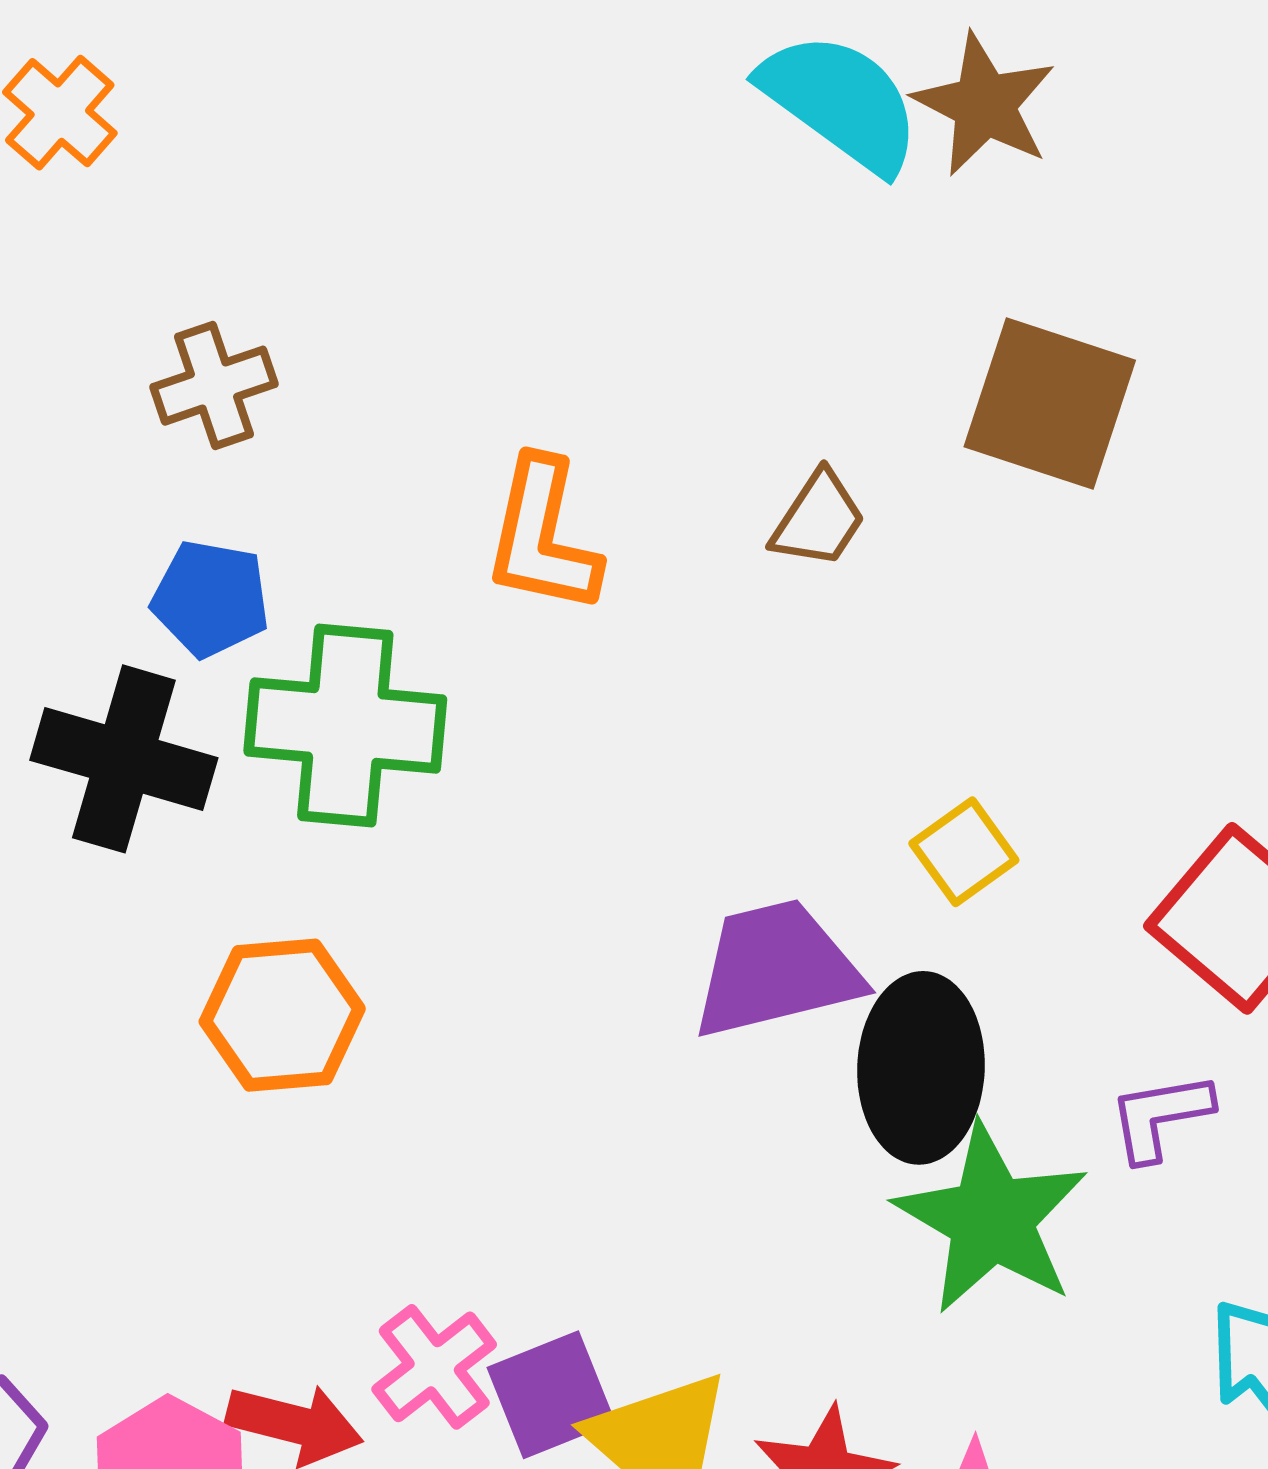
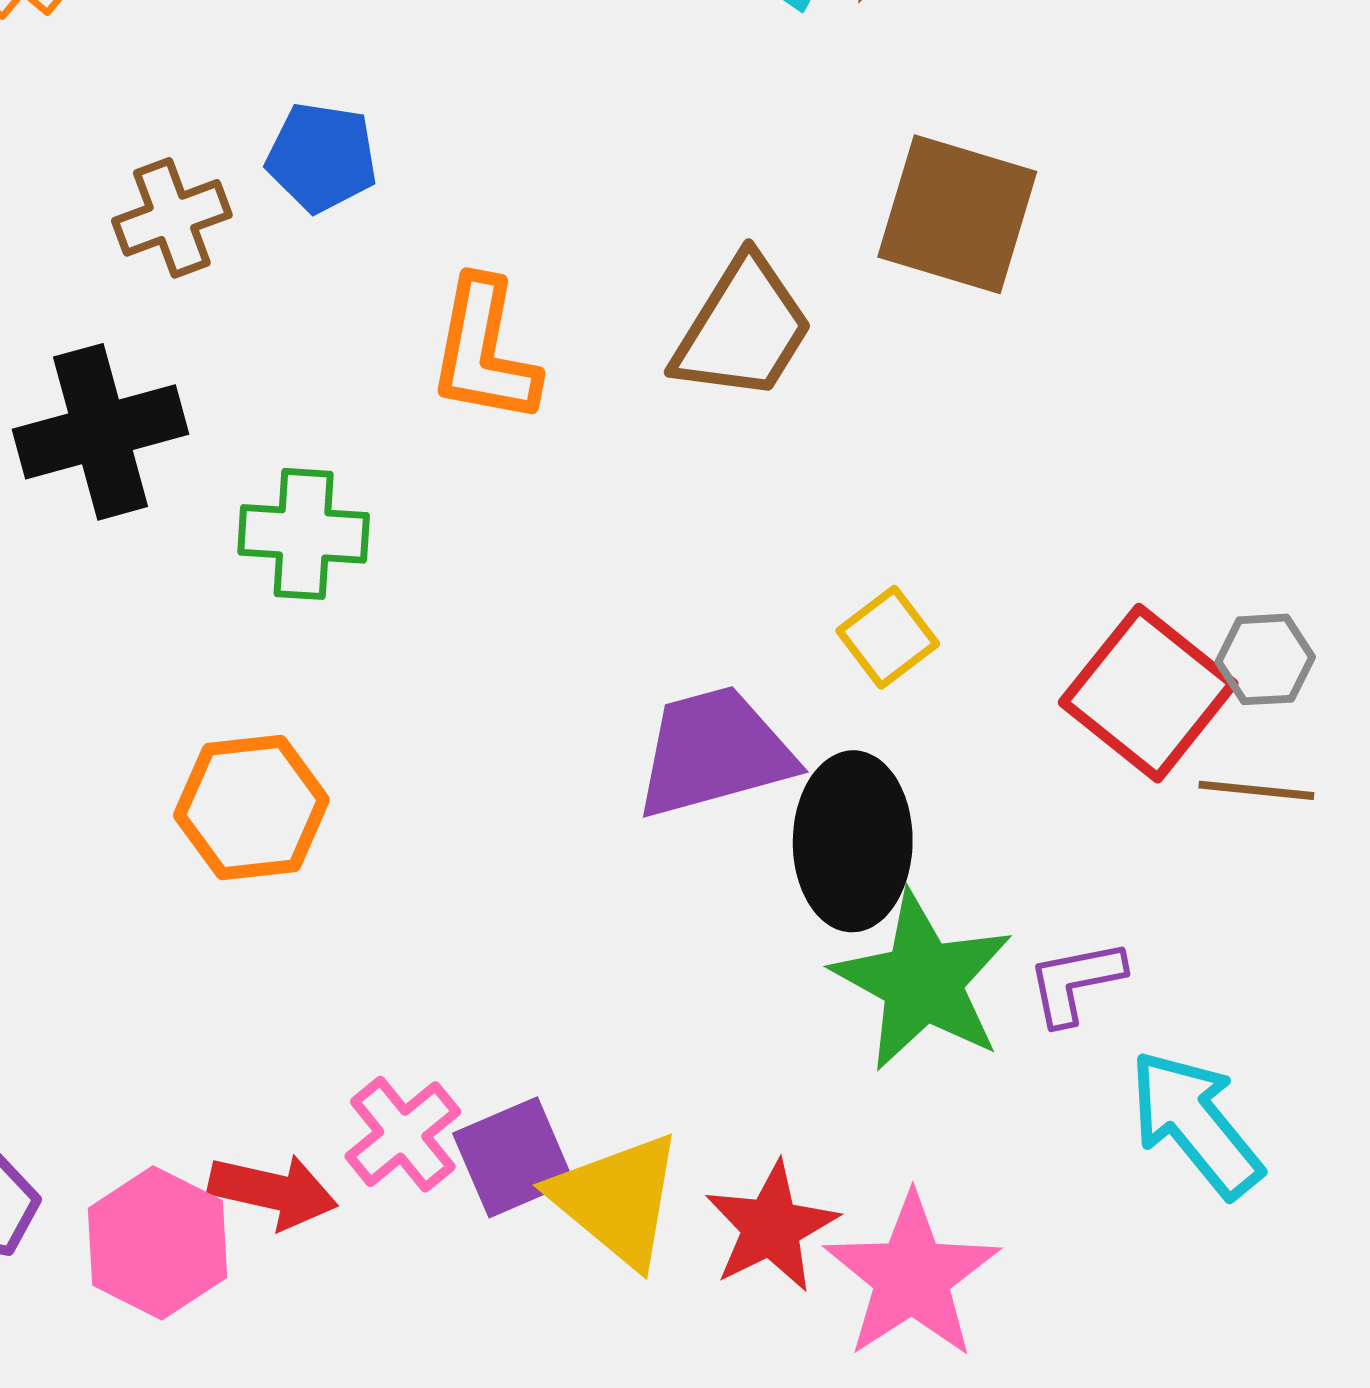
brown trapezoid: (818, 520) -> (743, 329), size x1.6
blue pentagon: (211, 599) -> (322, 157), moved
green cross: (345, 726) -> (304, 534), size x0.7
black cross: (124, 759) -> (101, 432), moved, turned -30
purple L-shape: (1160, 1116) -> (1076, 982), moved

